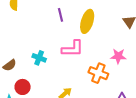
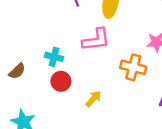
red circle: (23, 87) -> (61, 81), moved

